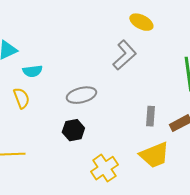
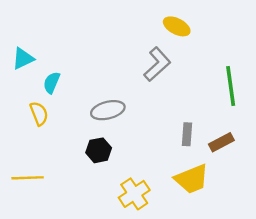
cyan semicircle: (32, 71) -> (52, 83), turned 120

